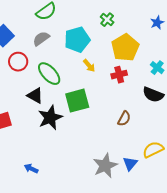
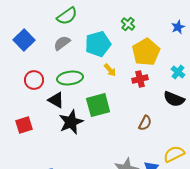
red circle: (18, 62) -> (34, 80), moved
green ellipse: (49, 74) -> (70, 78), turned -55

